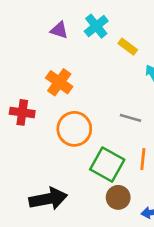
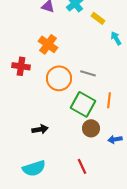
gray line: (131, 118) -> (88, 73), moved
black arrow: (48, 199) -> (40, 129), size x0.6

